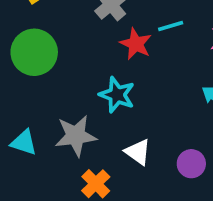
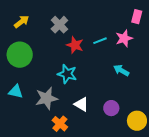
cyan line: (171, 26) -> (100, 41), moved
cyan triangle: (24, 142) -> (16, 92), moved

